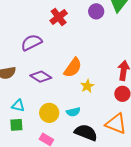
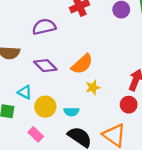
cyan triangle: (18, 106) -> (25, 92), moved

